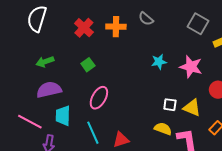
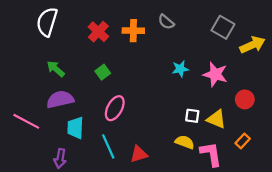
green arrow: (45, 62) -> (56, 69), turned 60
pink line: (30, 122) -> (26, 121), moved

